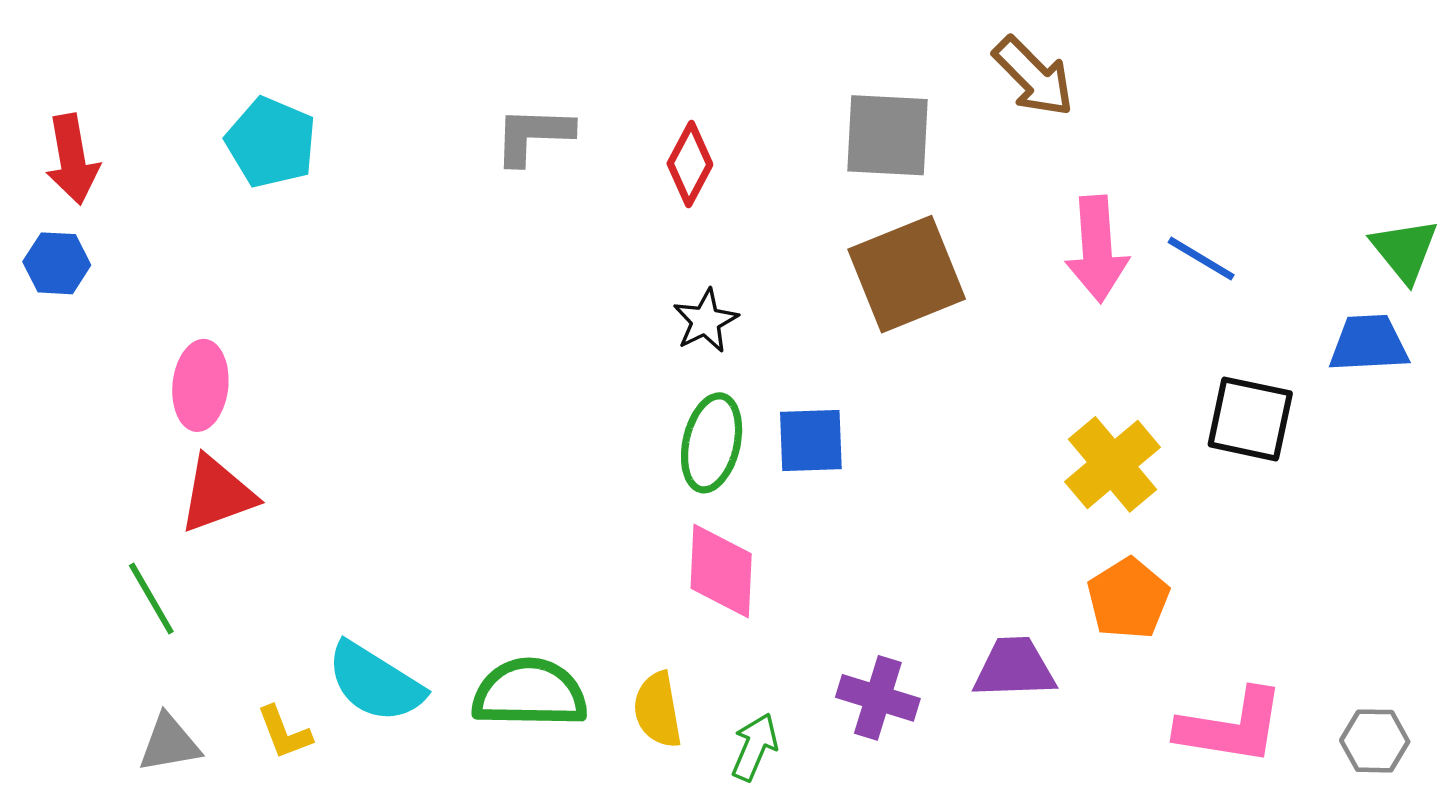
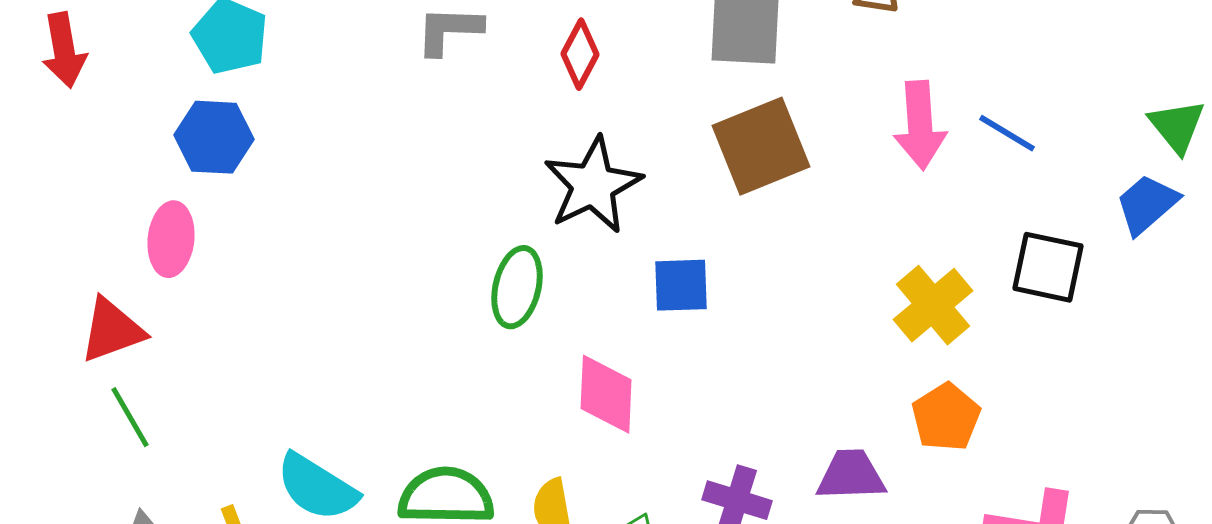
blue hexagon: (57, 263) -> (214, 137), moved, size x1.4
black star: (706, 321) -> (593, 185), size x1.8
blue trapezoid: (1369, 344) -> (1147, 204), turned -38
green ellipse: (712, 443) -> (517, 287), moved
red triangle: (217, 494) -> (112, 330), moved

